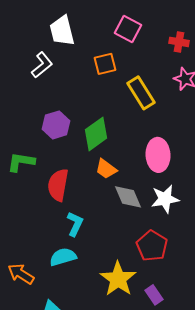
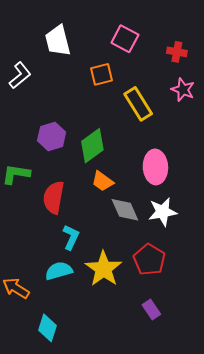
white L-shape: (42, 65) -> (20, 75), moved
yellow star: (118, 279) -> (104, 269), moved

